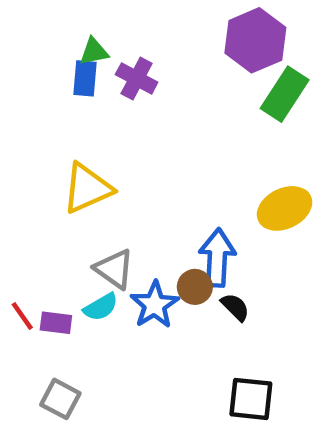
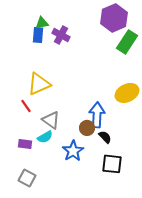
blue star: (155, 305) -> (73, 151), moved
red line: (22, 316) -> (26, 106), moved
black square: (251, 399) -> (112, 164), moved

